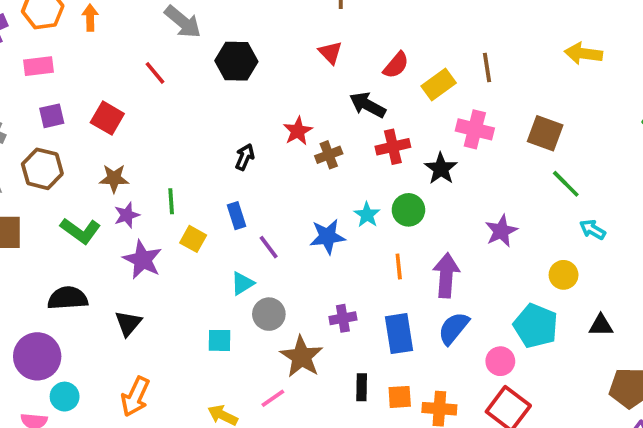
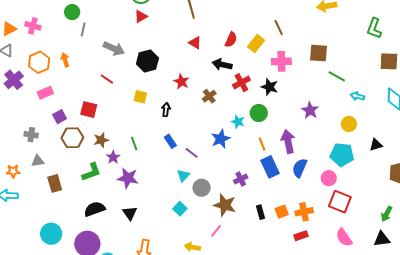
red star: (298, 131) -> (181, 82), moved
brown hexagon: (42, 169) -> (72, 138), moved
green L-shape: (80, 231) -> (91, 172), turned -40
yellow square: (193, 239) -> (140, 97), moved
blue rectangle: (399, 334) -> (270, 167), moved
cyan square: (220, 340) -> (180, 209), turned -32

